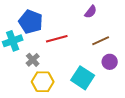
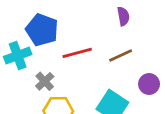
purple semicircle: (91, 12) -> (123, 16), turned -48
brown line: (101, 41) -> (121, 56), moved

